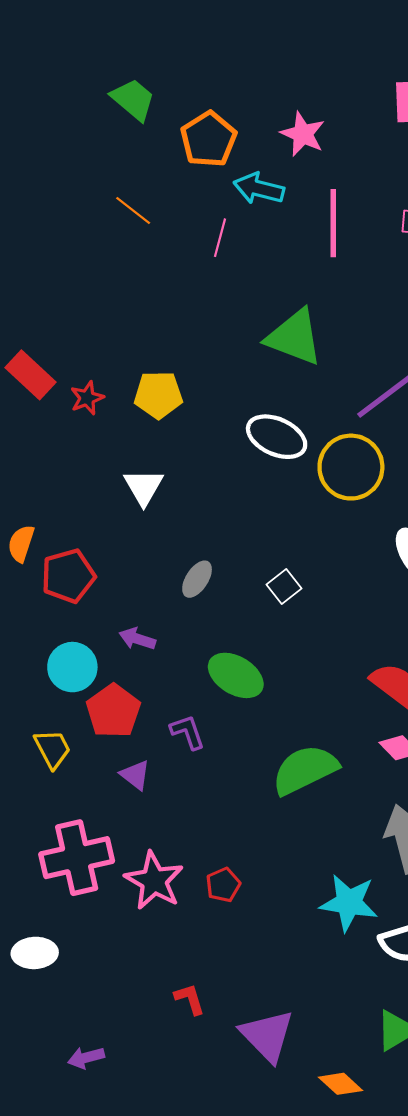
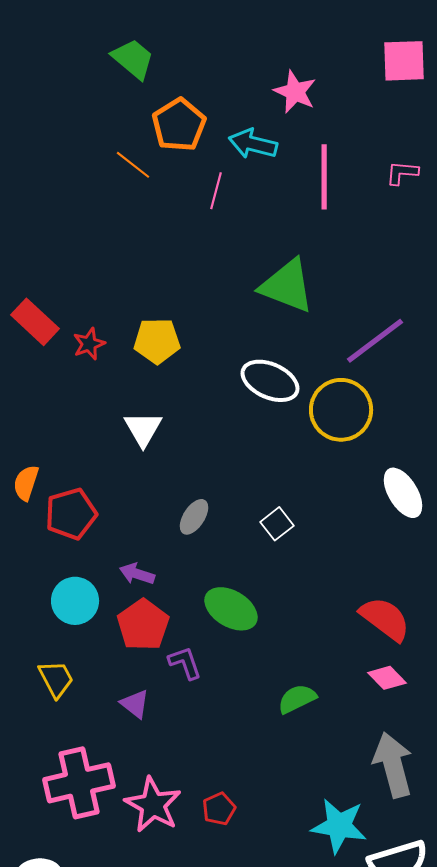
orange pentagon: (209, 139) -> (179, 125), moved
red pentagon: (113, 711) -> (143, 625), moved
green semicircle: (305, 770) -> (297, 699), size x0.6

